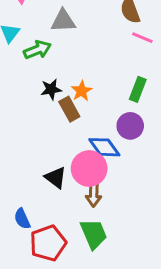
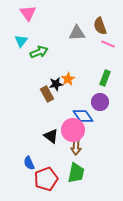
gray triangle: (63, 21) -> (77, 33), moved
black star: (51, 89) -> (56, 84), moved
brown rectangle: (69, 109) -> (47, 94), moved
green trapezoid: (94, 234) -> (76, 173), turned 35

